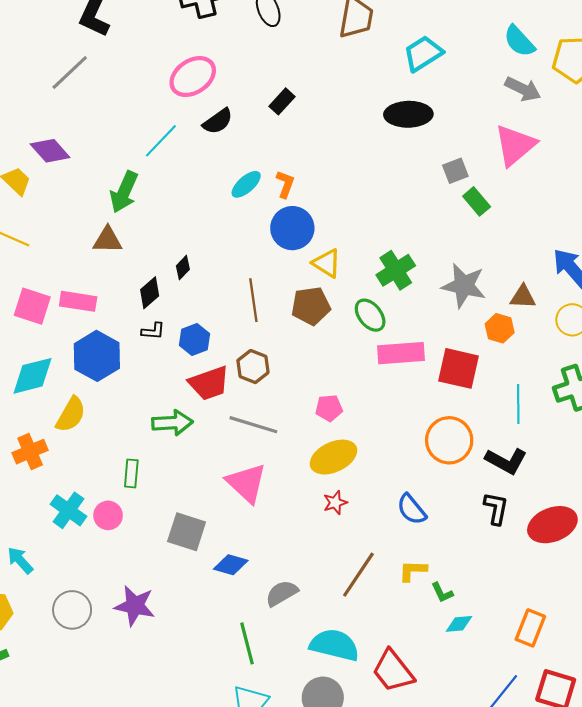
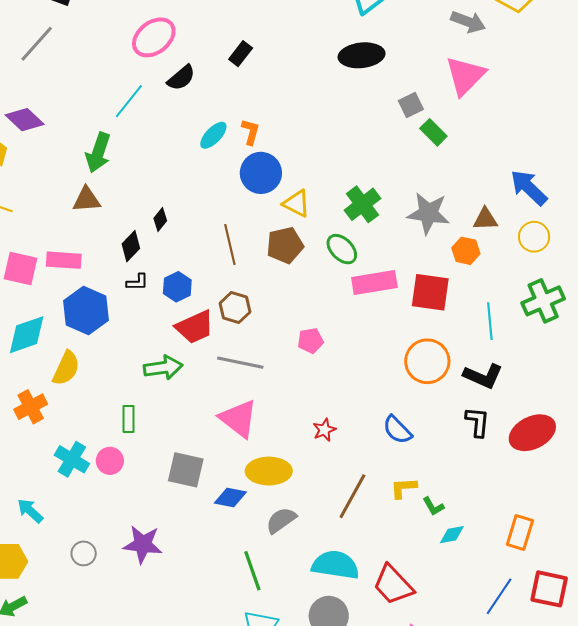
yellow ellipse: (333, 457) -> (269, 471), moved, turned 30
gray circle: (72, 610) -> (84, 553), size x0.7

